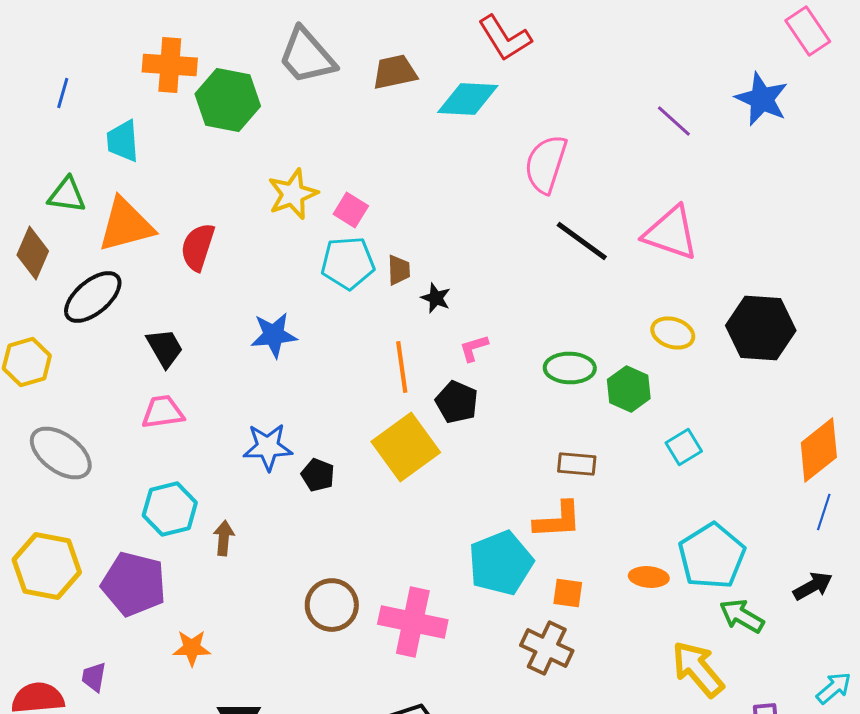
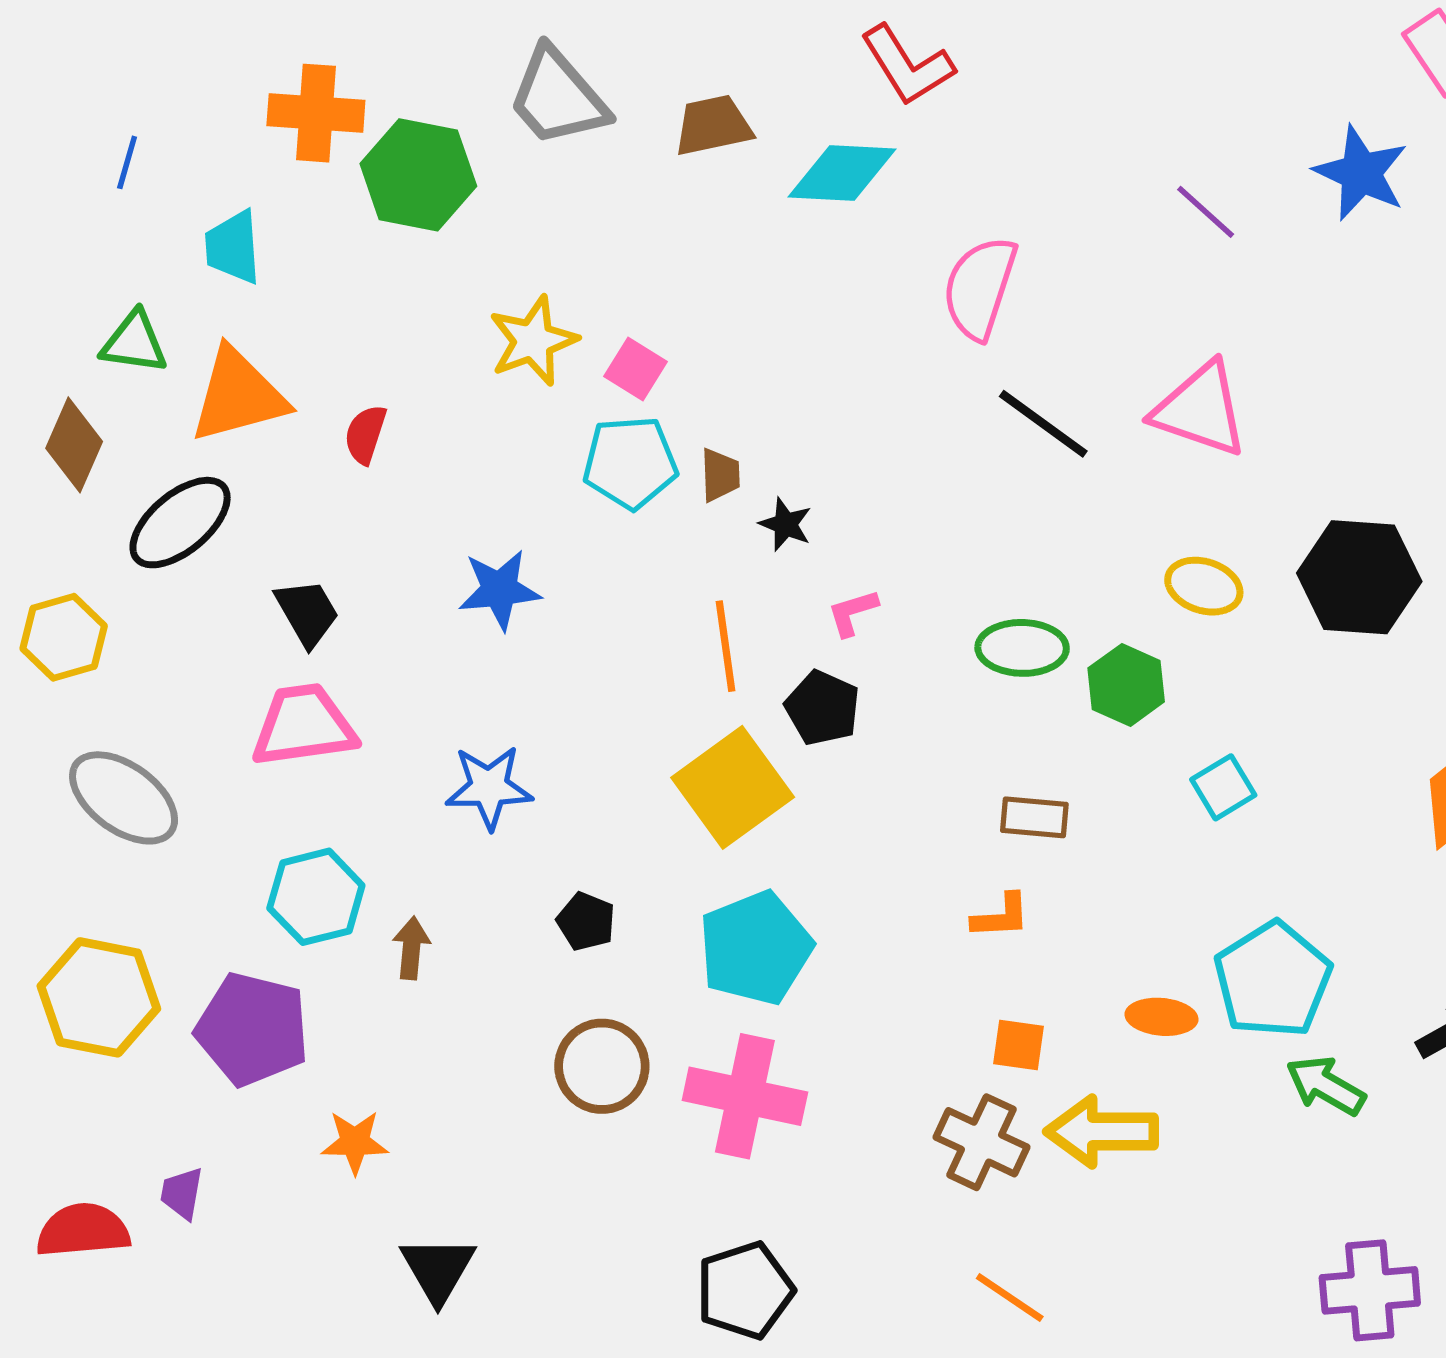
red semicircle: (198, 247) -> (365, 434), size x0.7
pink trapezoid: (163, 412) -> (304, 726), size x1.4
black pentagon: (318, 475) -> (586, 922), moved
orange L-shape: (558, 520) -> (1001, 916), size x0.7
cyan pentagon: (501, 563) -> (755, 948), moved
yellow arrow: (698, 669) -> (1101, 1132), moved, turned -50

